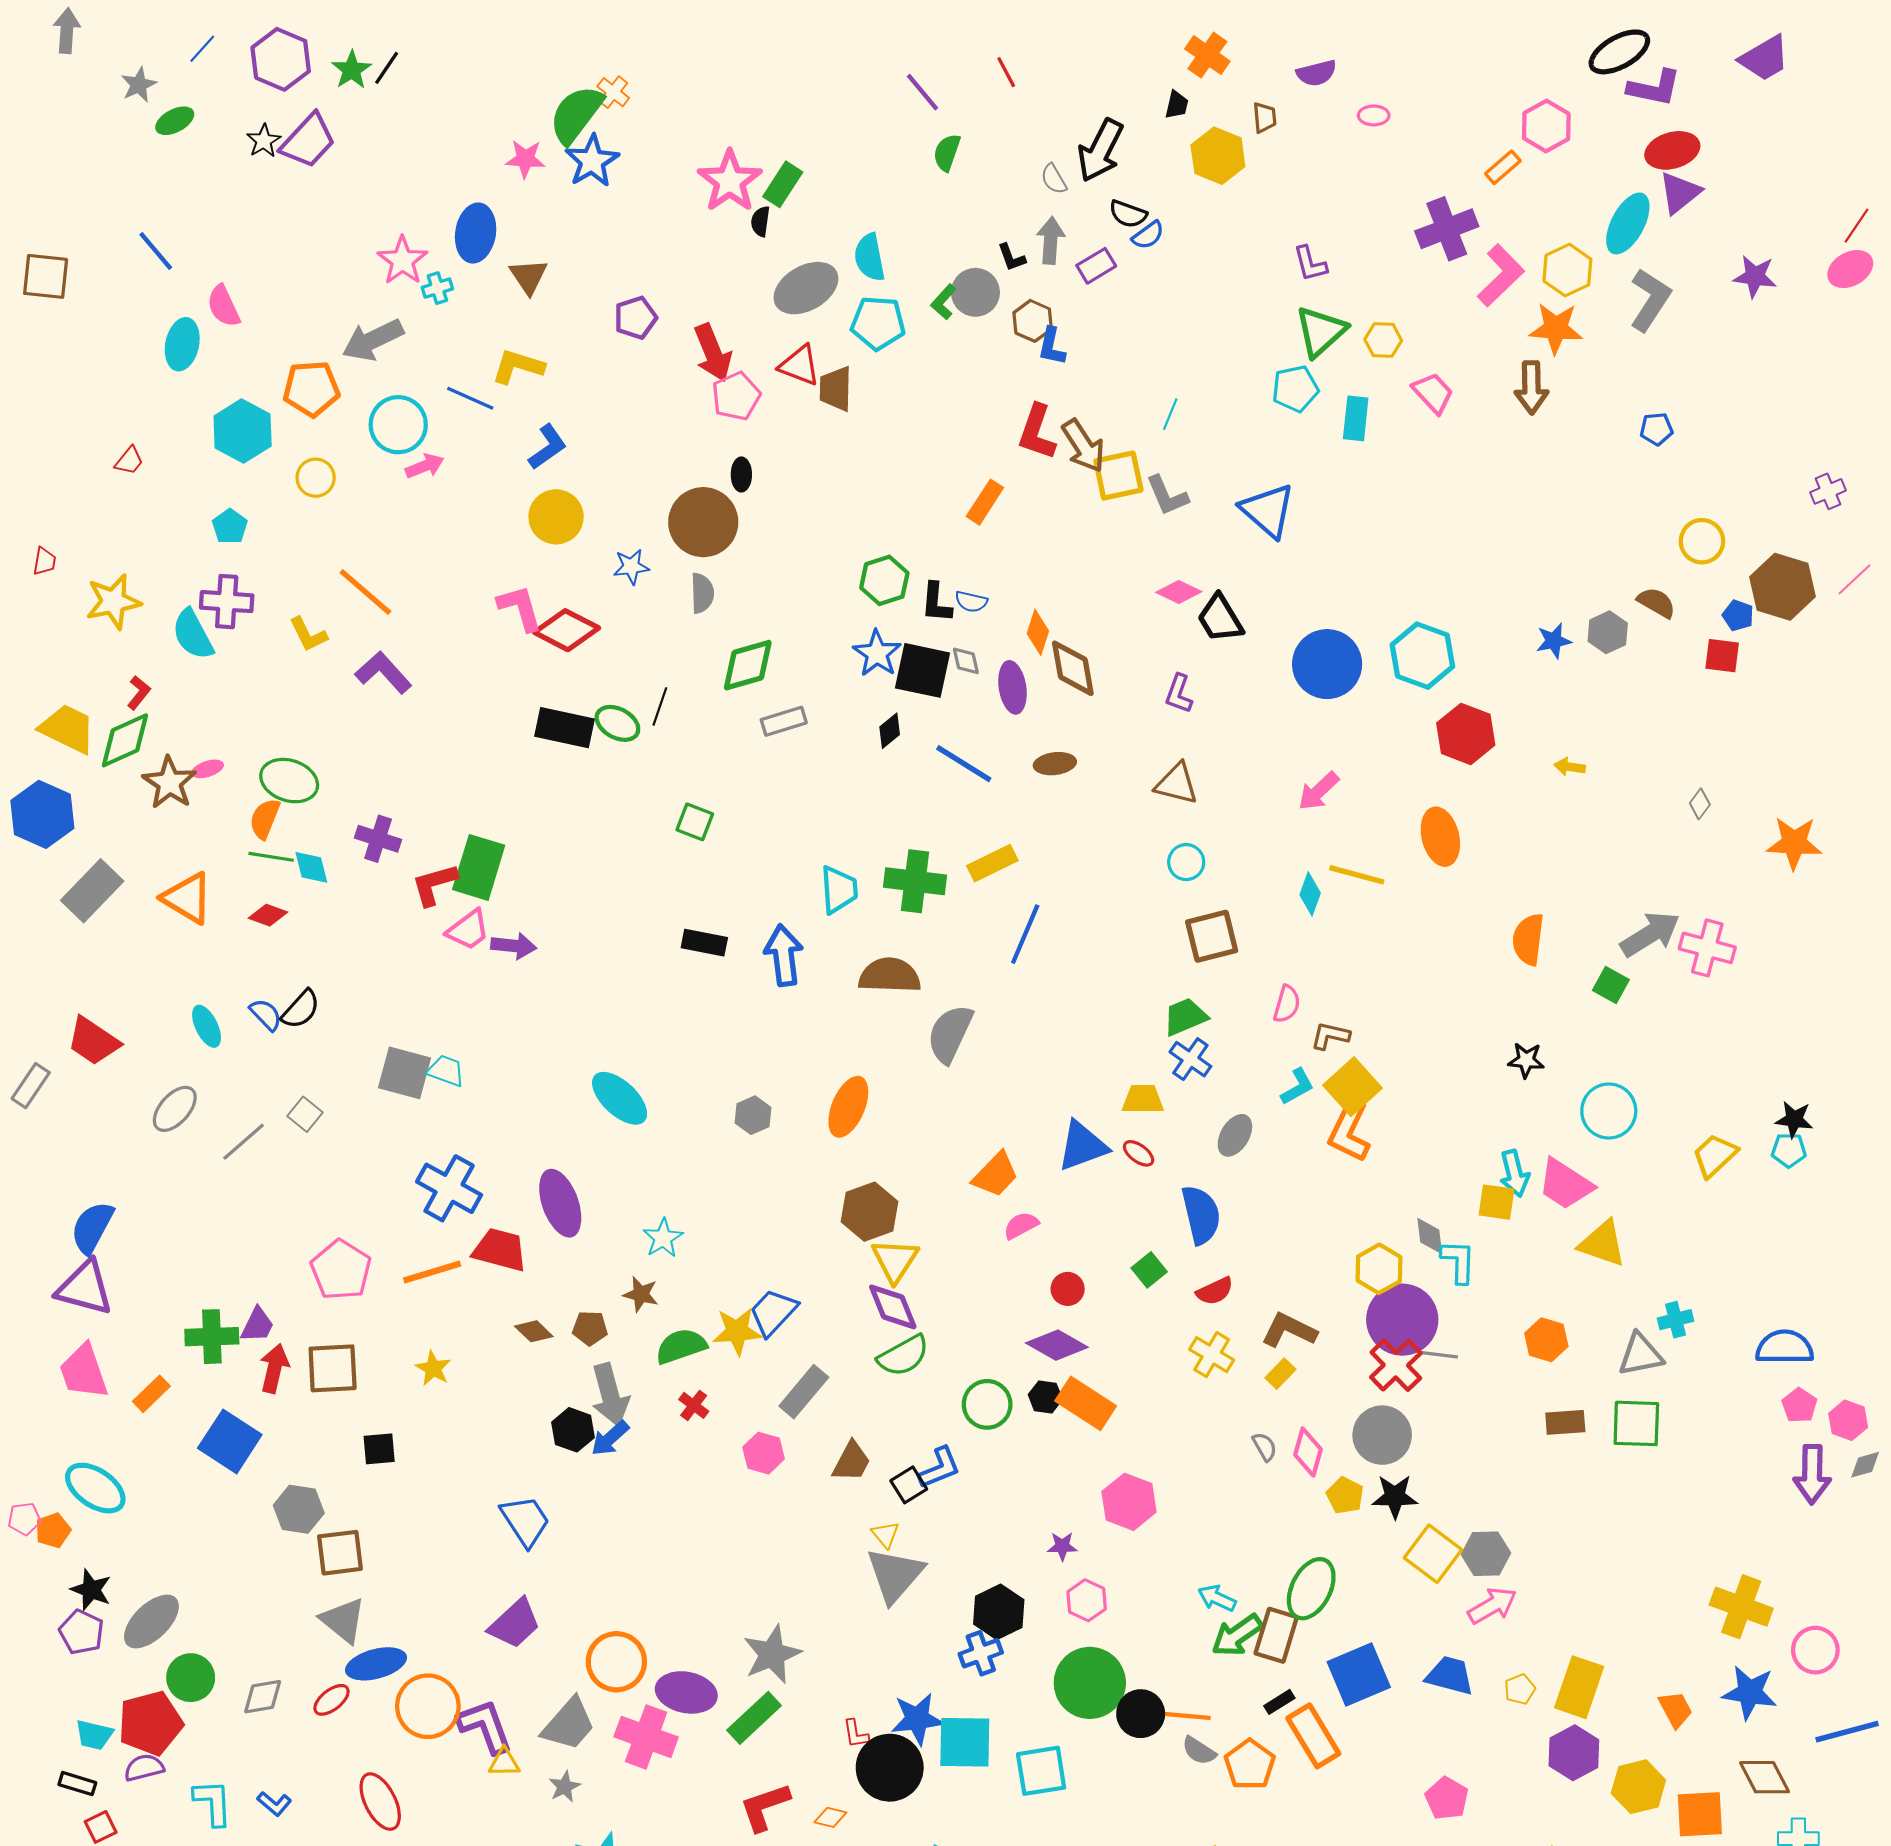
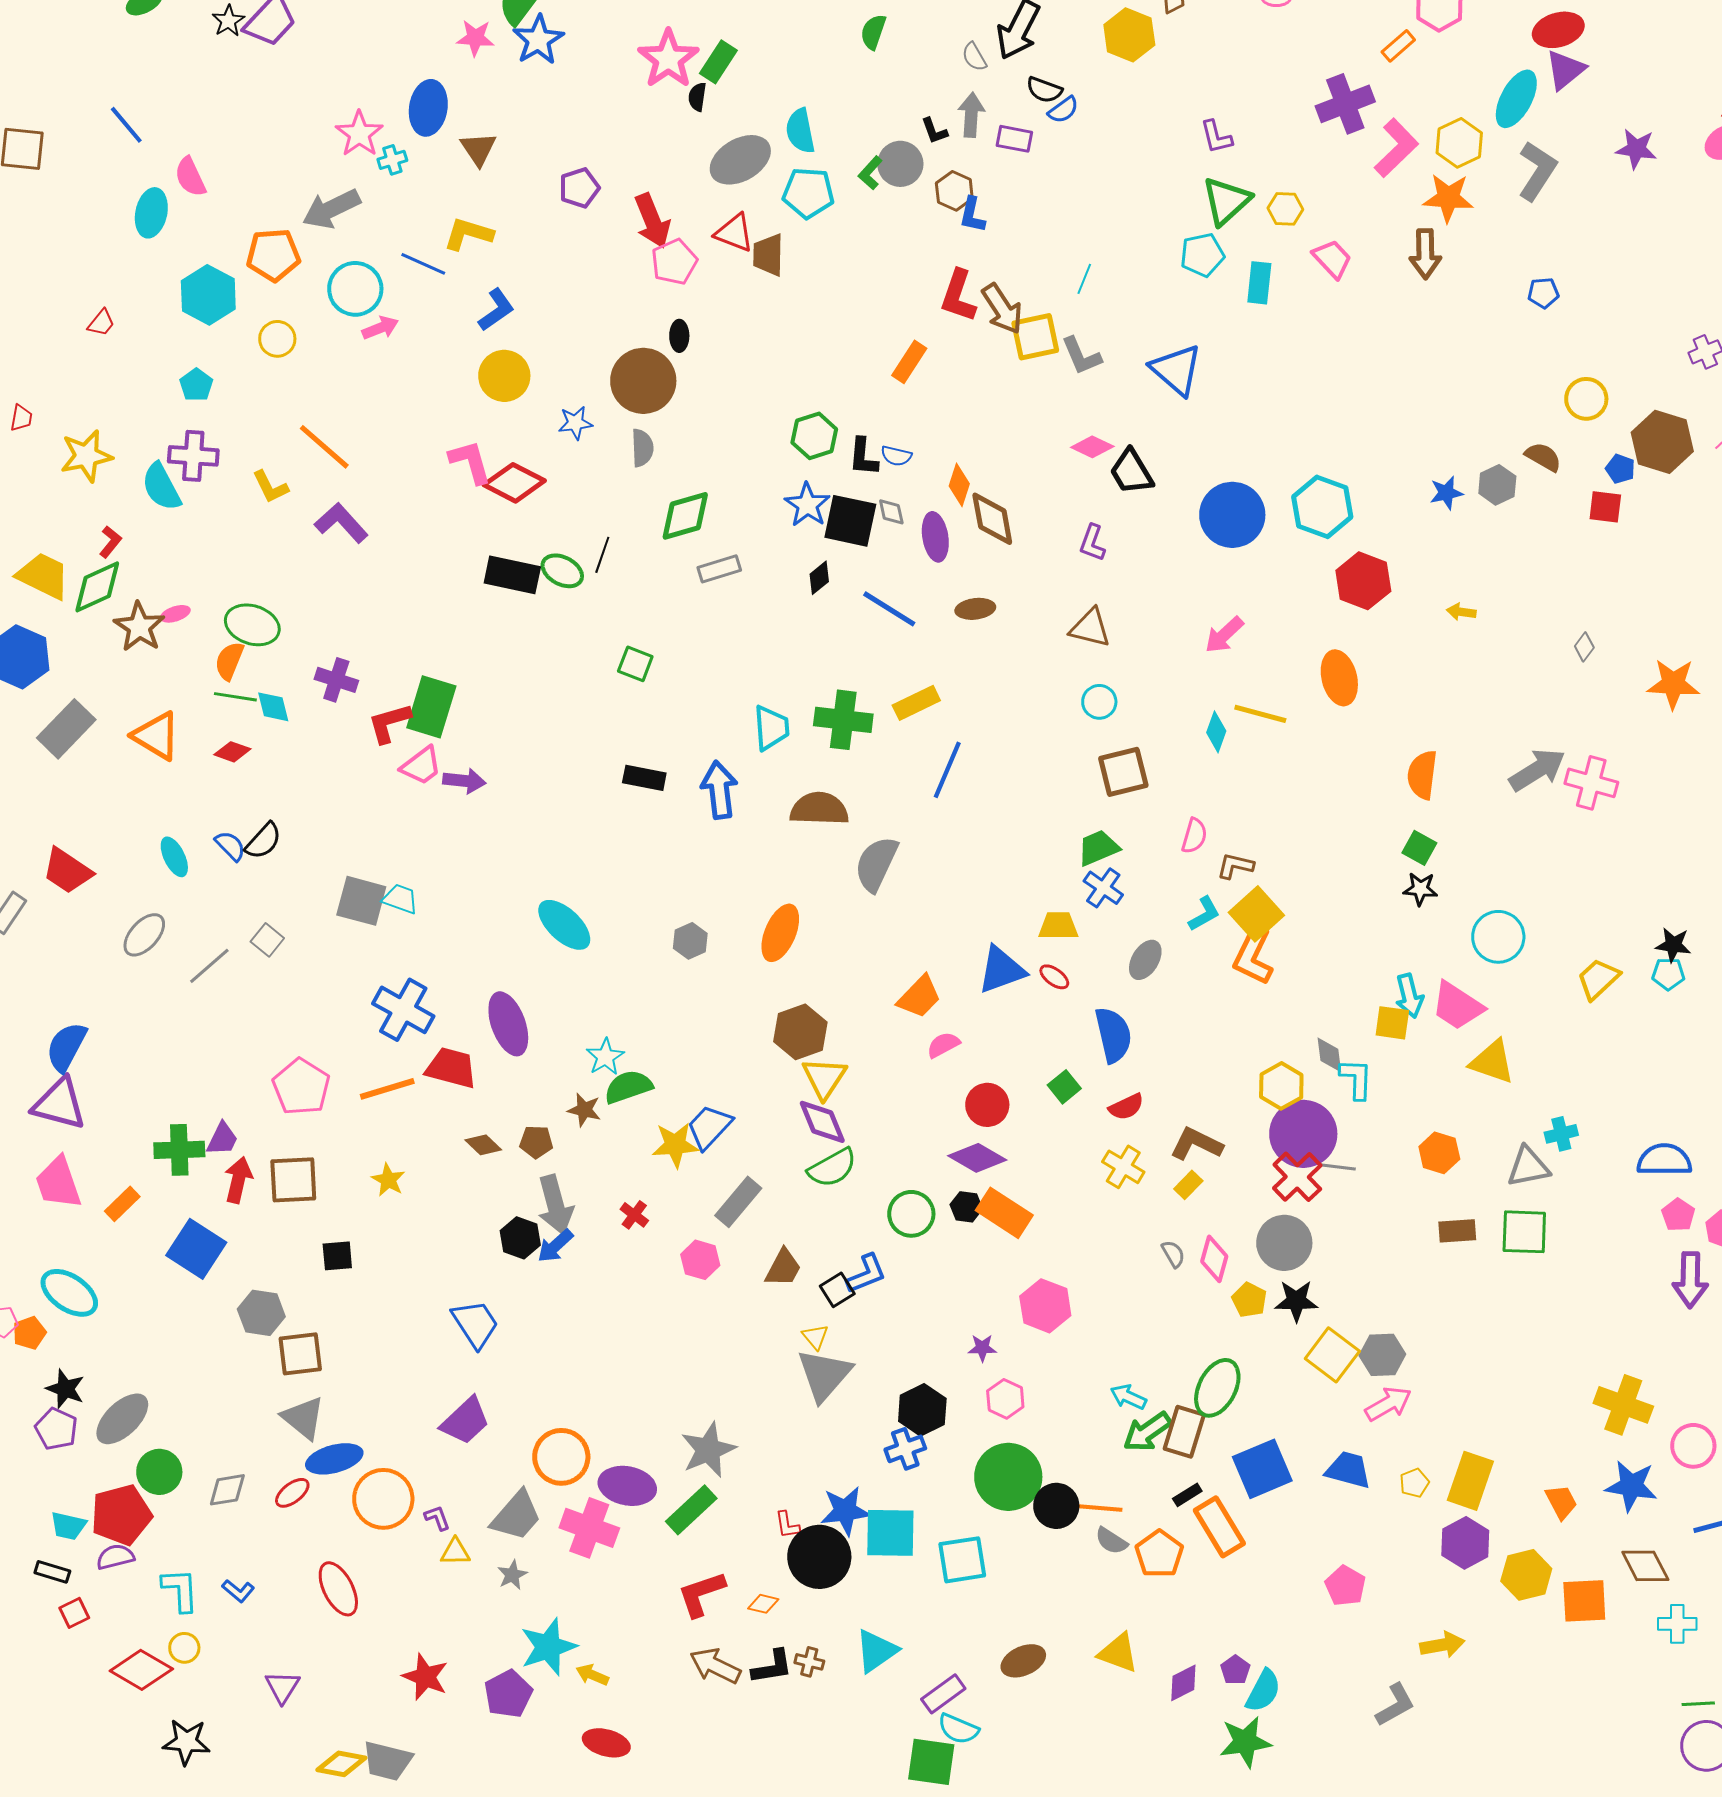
purple rectangle: (1096, 266) -> (1014, 139), turned 42
green square: (1611, 985) -> (1419, 848), moved
red circle: (1068, 1289) -> (987, 1105), size x1.4
green semicircle: (681, 1346) -> (628, 1087), moved
purple L-shape: (485, 1726) -> (437, 1518), size x0.5

